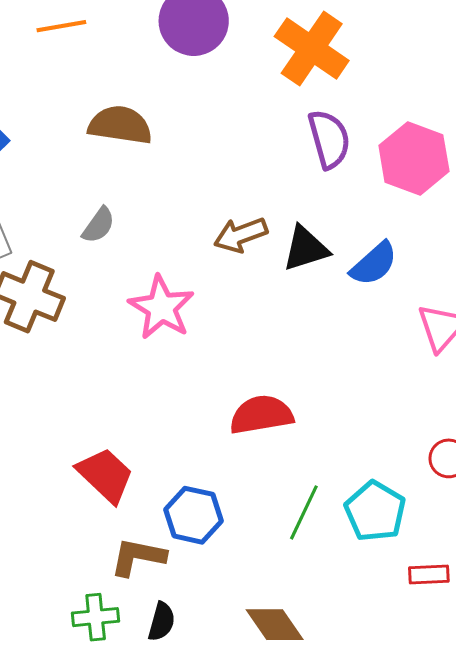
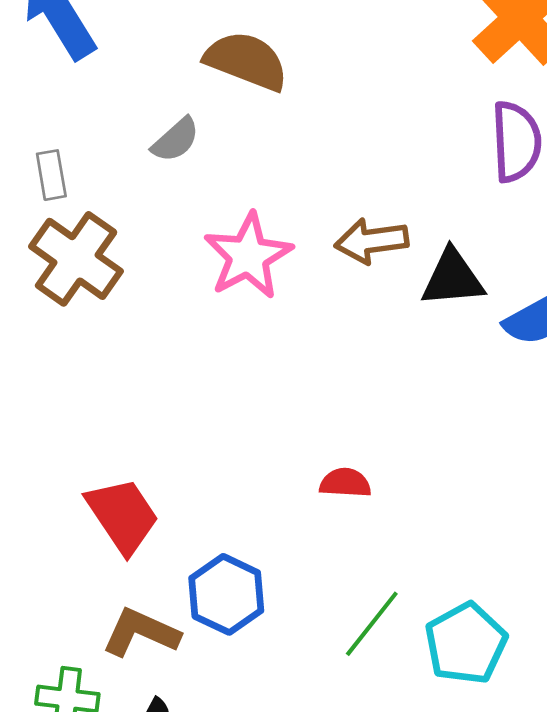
gray semicircle: (99, 225) -> (176, 140), moved
pink star: (161, 307) -> (248, 256), moved
red semicircle: (261, 415) -> (345, 483), size x0.6

